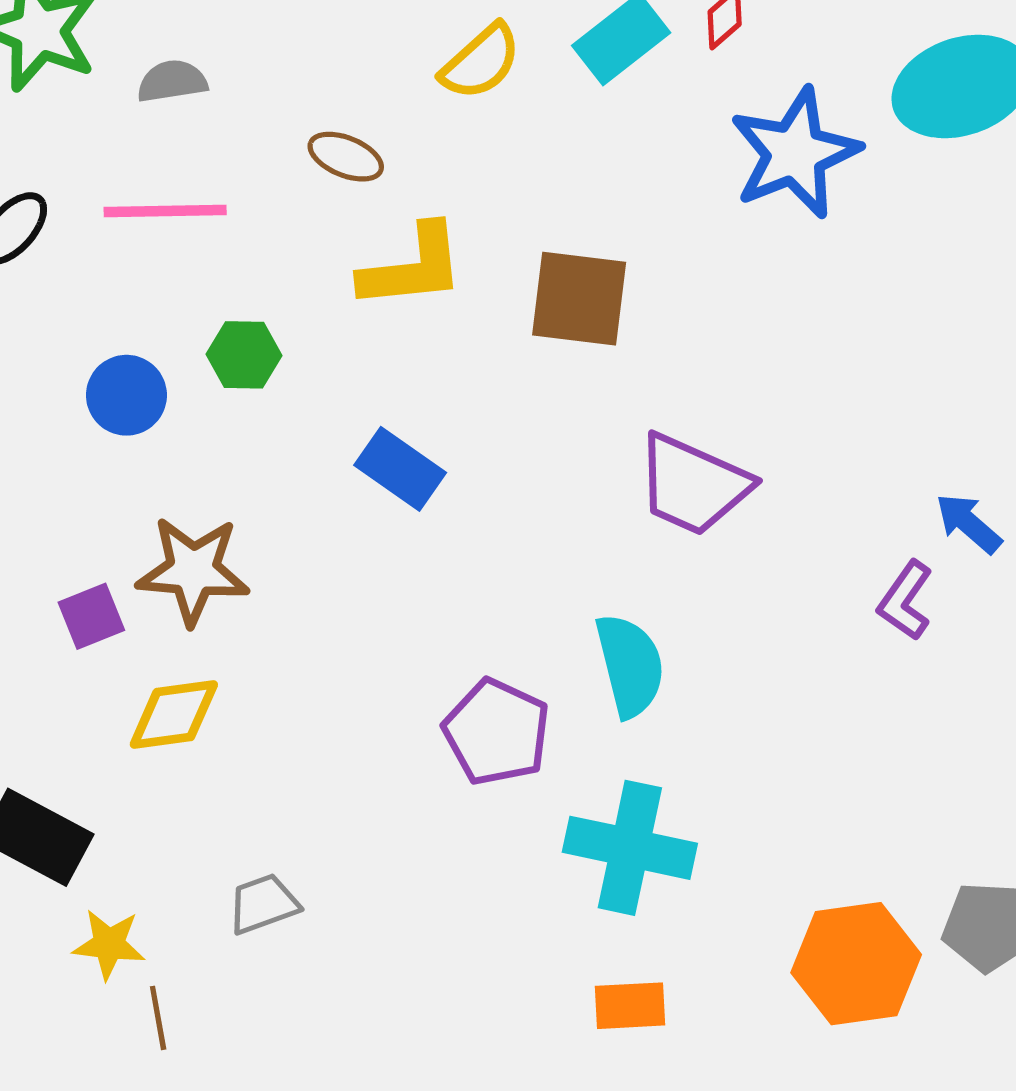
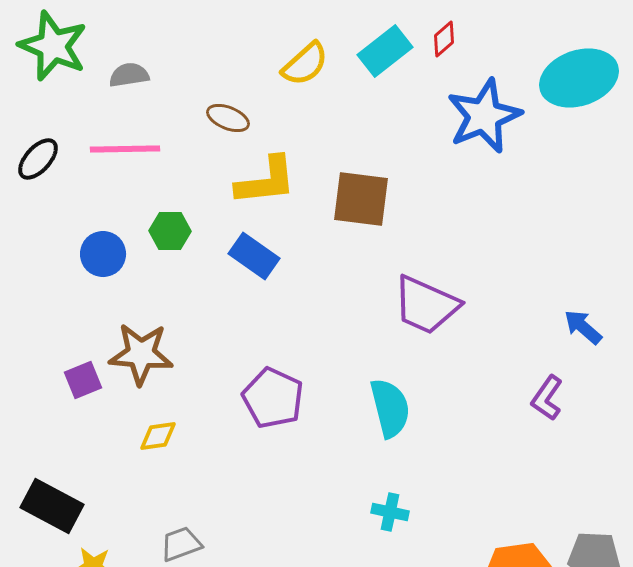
blue rectangle: (400, 469) -> (254, 256), moved
purple L-shape: (905, 600) -> (547, 398), moved
yellow diamond: (174, 714) -> (158, 436), moved, size x0.7
purple pentagon: (497, 732) -> (273, 398), moved
cyan cross: (630, 848) -> (390, 512), size x0.5

